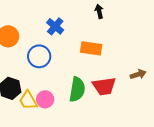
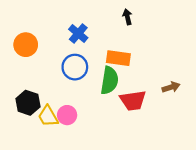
blue circle: (39, 56) -> (75, 67), moved
green semicircle: (77, 89) -> (109, 80), moved

